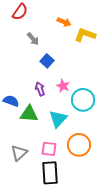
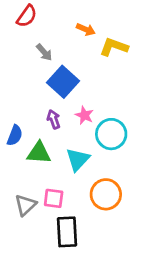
blue square: (47, 61) -> (63, 82), size x1.6
blue semicircle: (11, 101) -> (15, 135), turned 91
pink square: (49, 149) -> (54, 198), moved

